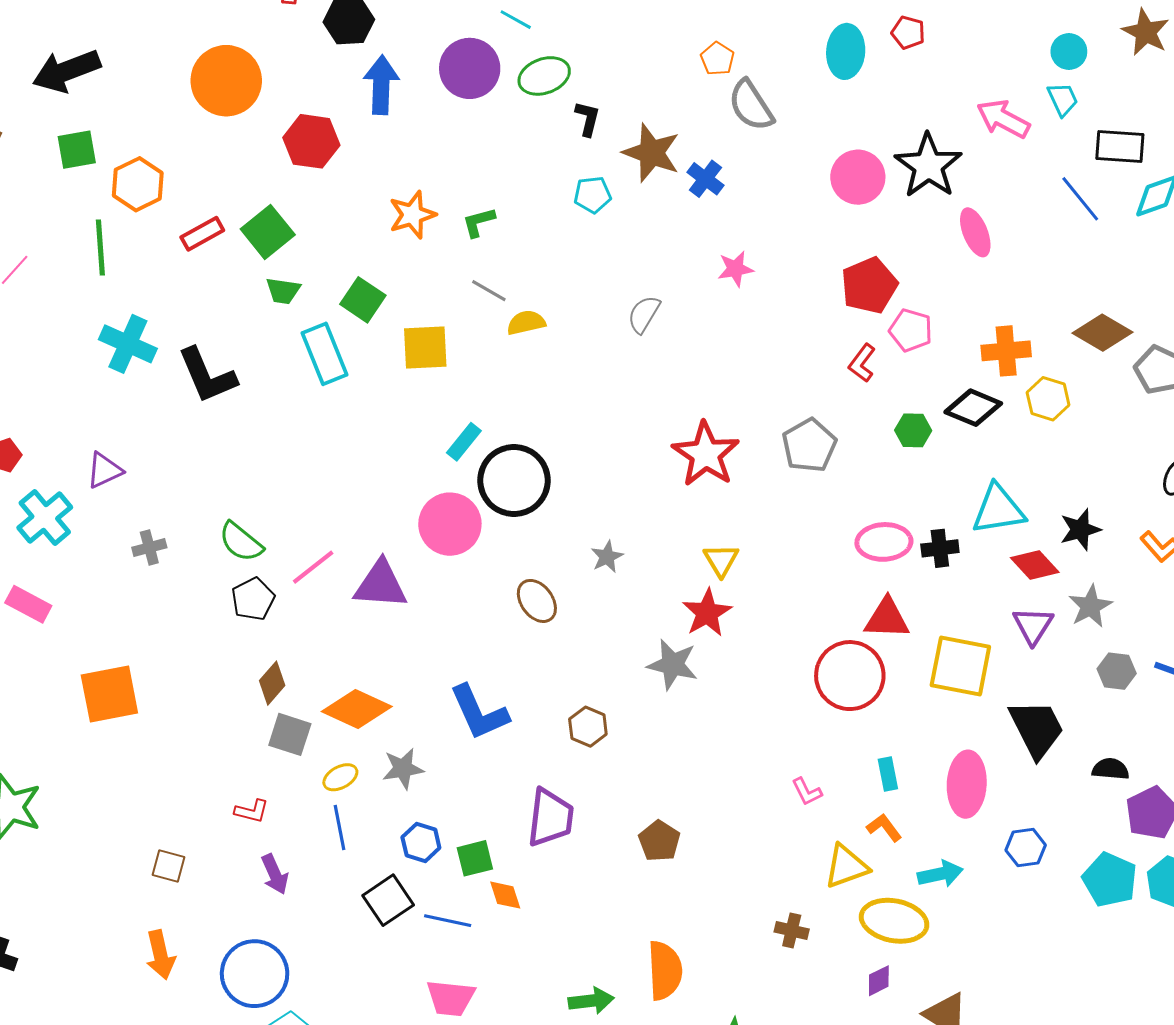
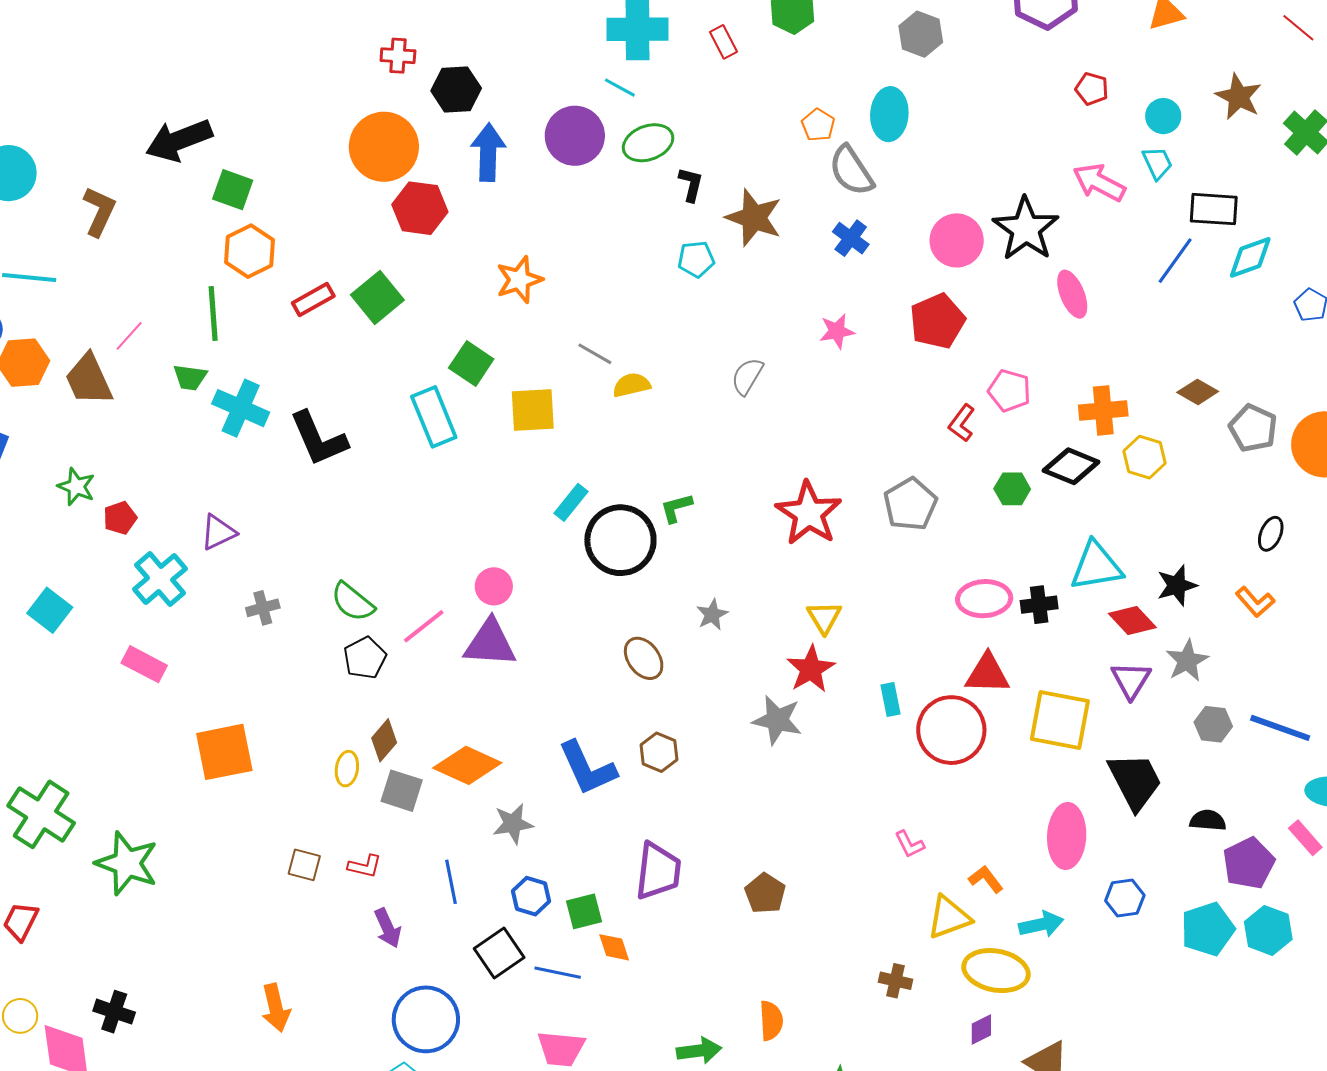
red pentagon: (908, 33) -> (1092, 89), moved
cyan ellipse: (846, 51) -> (889, 114), moved
orange circle: (226, 81) -> (384, 147), moved
green square: (77, 150) -> (233, 190), moved, turned 30
blue cross: (705, 179) -> (851, 238), moved
blue line: (1080, 199) -> (1175, 261), turned 75
green L-shape: (479, 222) -> (676, 508), moved
red pentagon: (869, 285) -> (937, 321), moved
green trapezoid: (283, 291) -> (190, 377), moved
brown diamond: (1103, 333) -> (1198, 392), size x0.7
pink circle: (450, 524) -> (494, 586), moved, size x0.6
brown hexagon: (588, 727) -> (659, 752), moved
cyan rectangle: (888, 774) -> (891, 699), moved
yellow ellipse: (340, 777) -> (347, 769), moved, turned -52
brown square: (168, 866) -> (304, 865), moved
cyan pentagon: (1110, 880) -> (1208, 929), turned 30
orange semicircle: (665, 970) -> (771, 1021), size x0.7
blue circle: (255, 974) -> (426, 1019), moved

